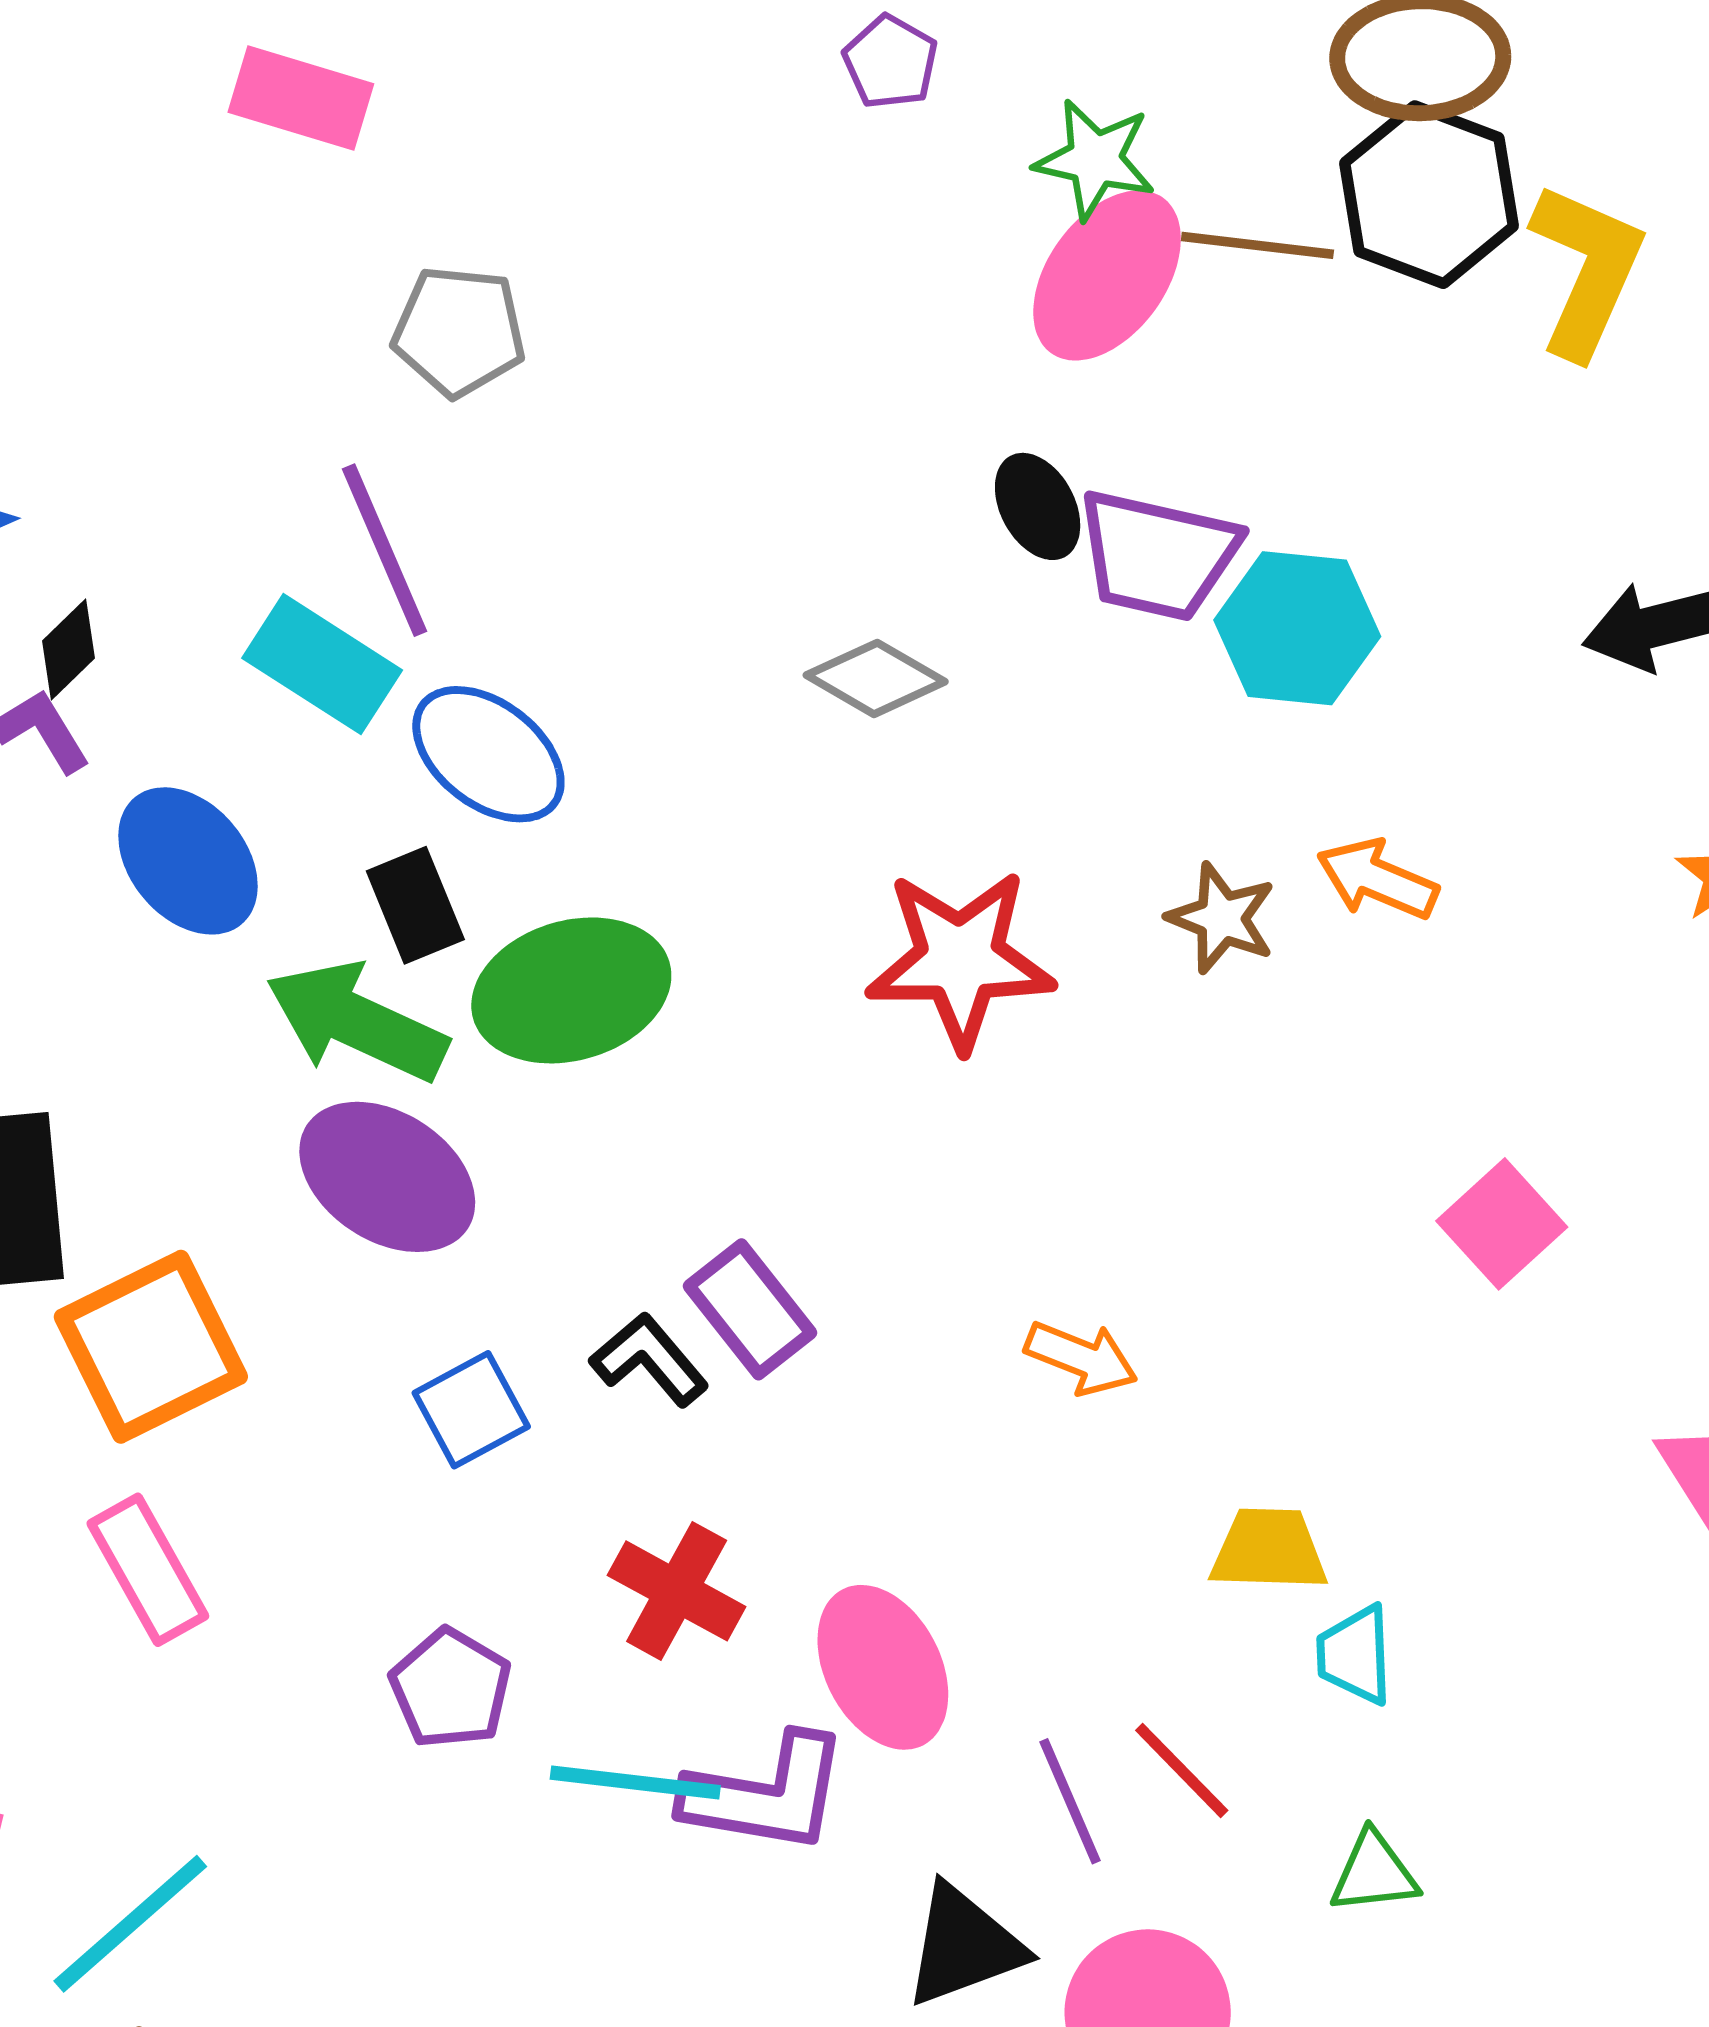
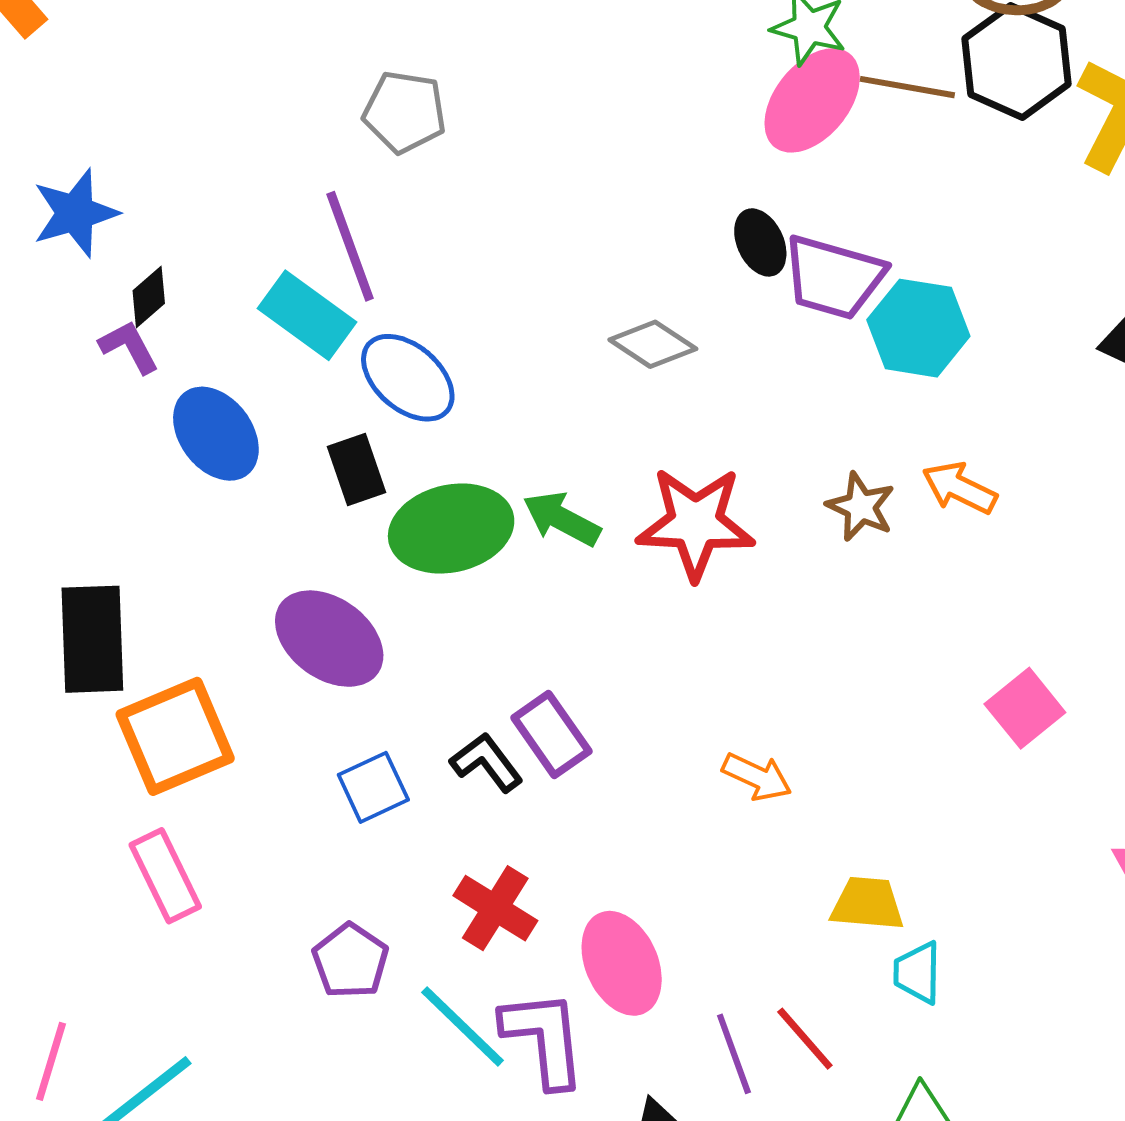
green arrow: (357, 1022) -> (562, 519), moved, size x0.7
cyan line: (635, 1782) -> (463, 1026), turned 34
purple L-shape: (766, 1794) -> (544, 1038), turned -109

